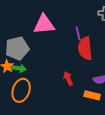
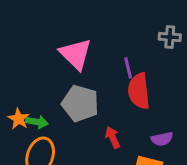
pink triangle: (44, 24) -> (76, 54), turned 50
gray pentagon: (17, 48) -> (80, 103), moved, turned 30

